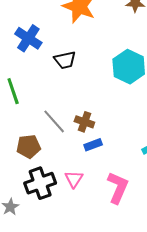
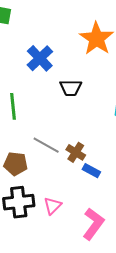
gray line: (54, 121) -> (46, 145), turned -32
blue rectangle: (93, 145) -> (91, 171), moved, turned 36

